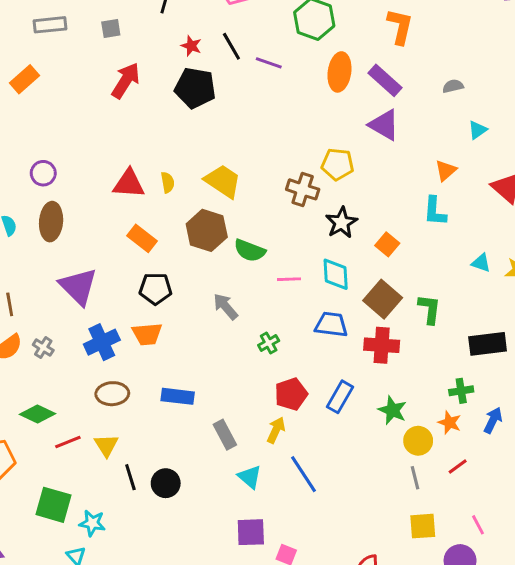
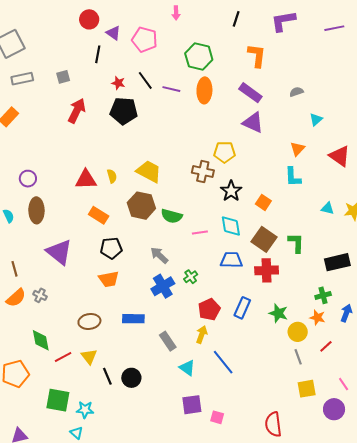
orange ellipse: (339, 72) -> (204, 90), moved
blue cross: (102, 342) -> (163, 286), moved
green diamond: (38, 414) -> (41, 340), turned 60

